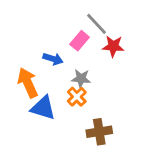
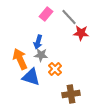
pink rectangle: (80, 41) -> (46, 14), moved
blue arrow: (53, 59) -> (38, 42), turned 88
gray star: (81, 78) -> (41, 55), moved

